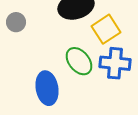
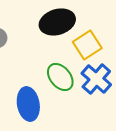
blue cross: (115, 63) -> (96, 79), turned 36

